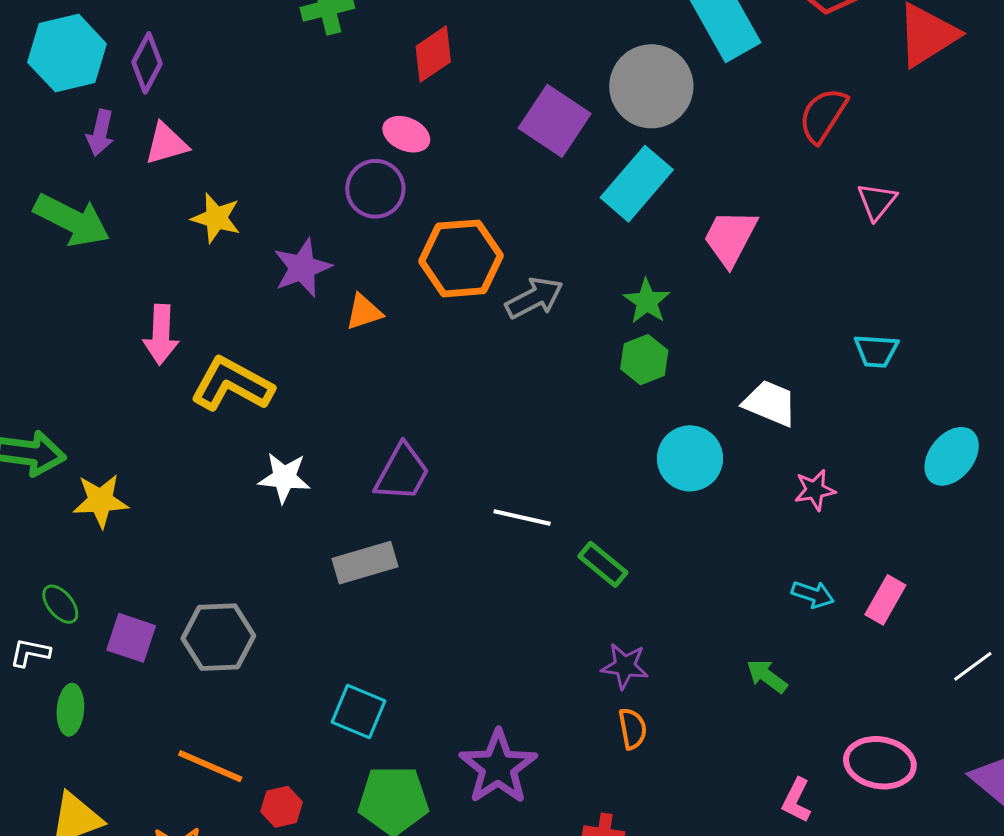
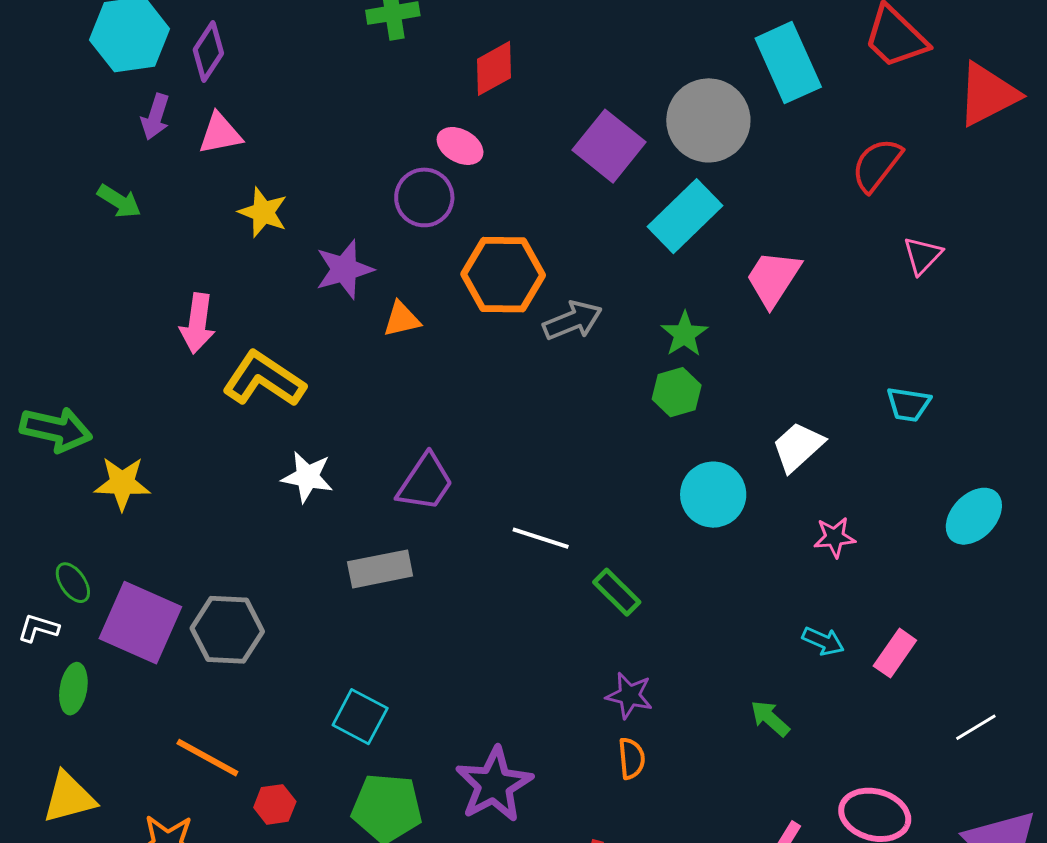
green arrow: (72, 220) -> (119, 201), size x0.6
white trapezoid: (770, 403) -> (798, 447), turned -70
purple square: (131, 638) -> (140, 623), size x1.6

